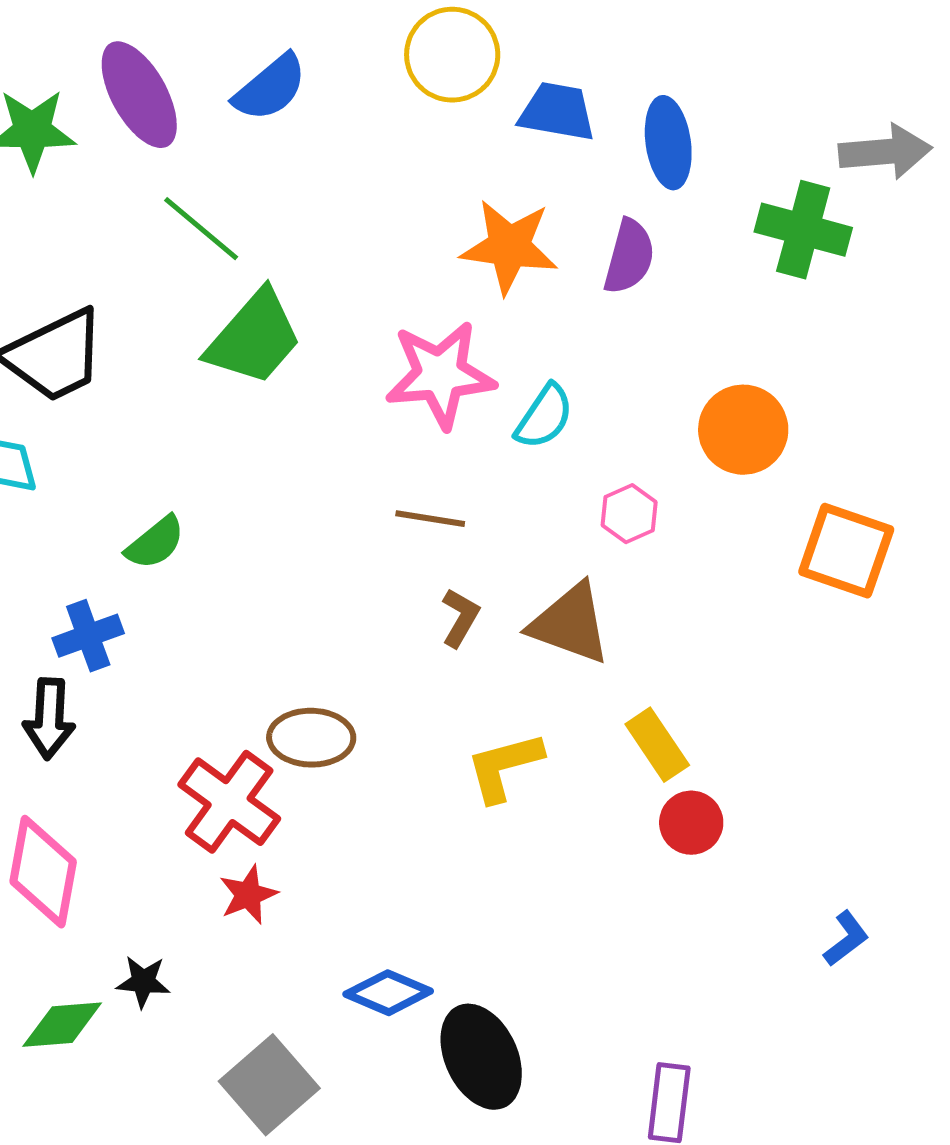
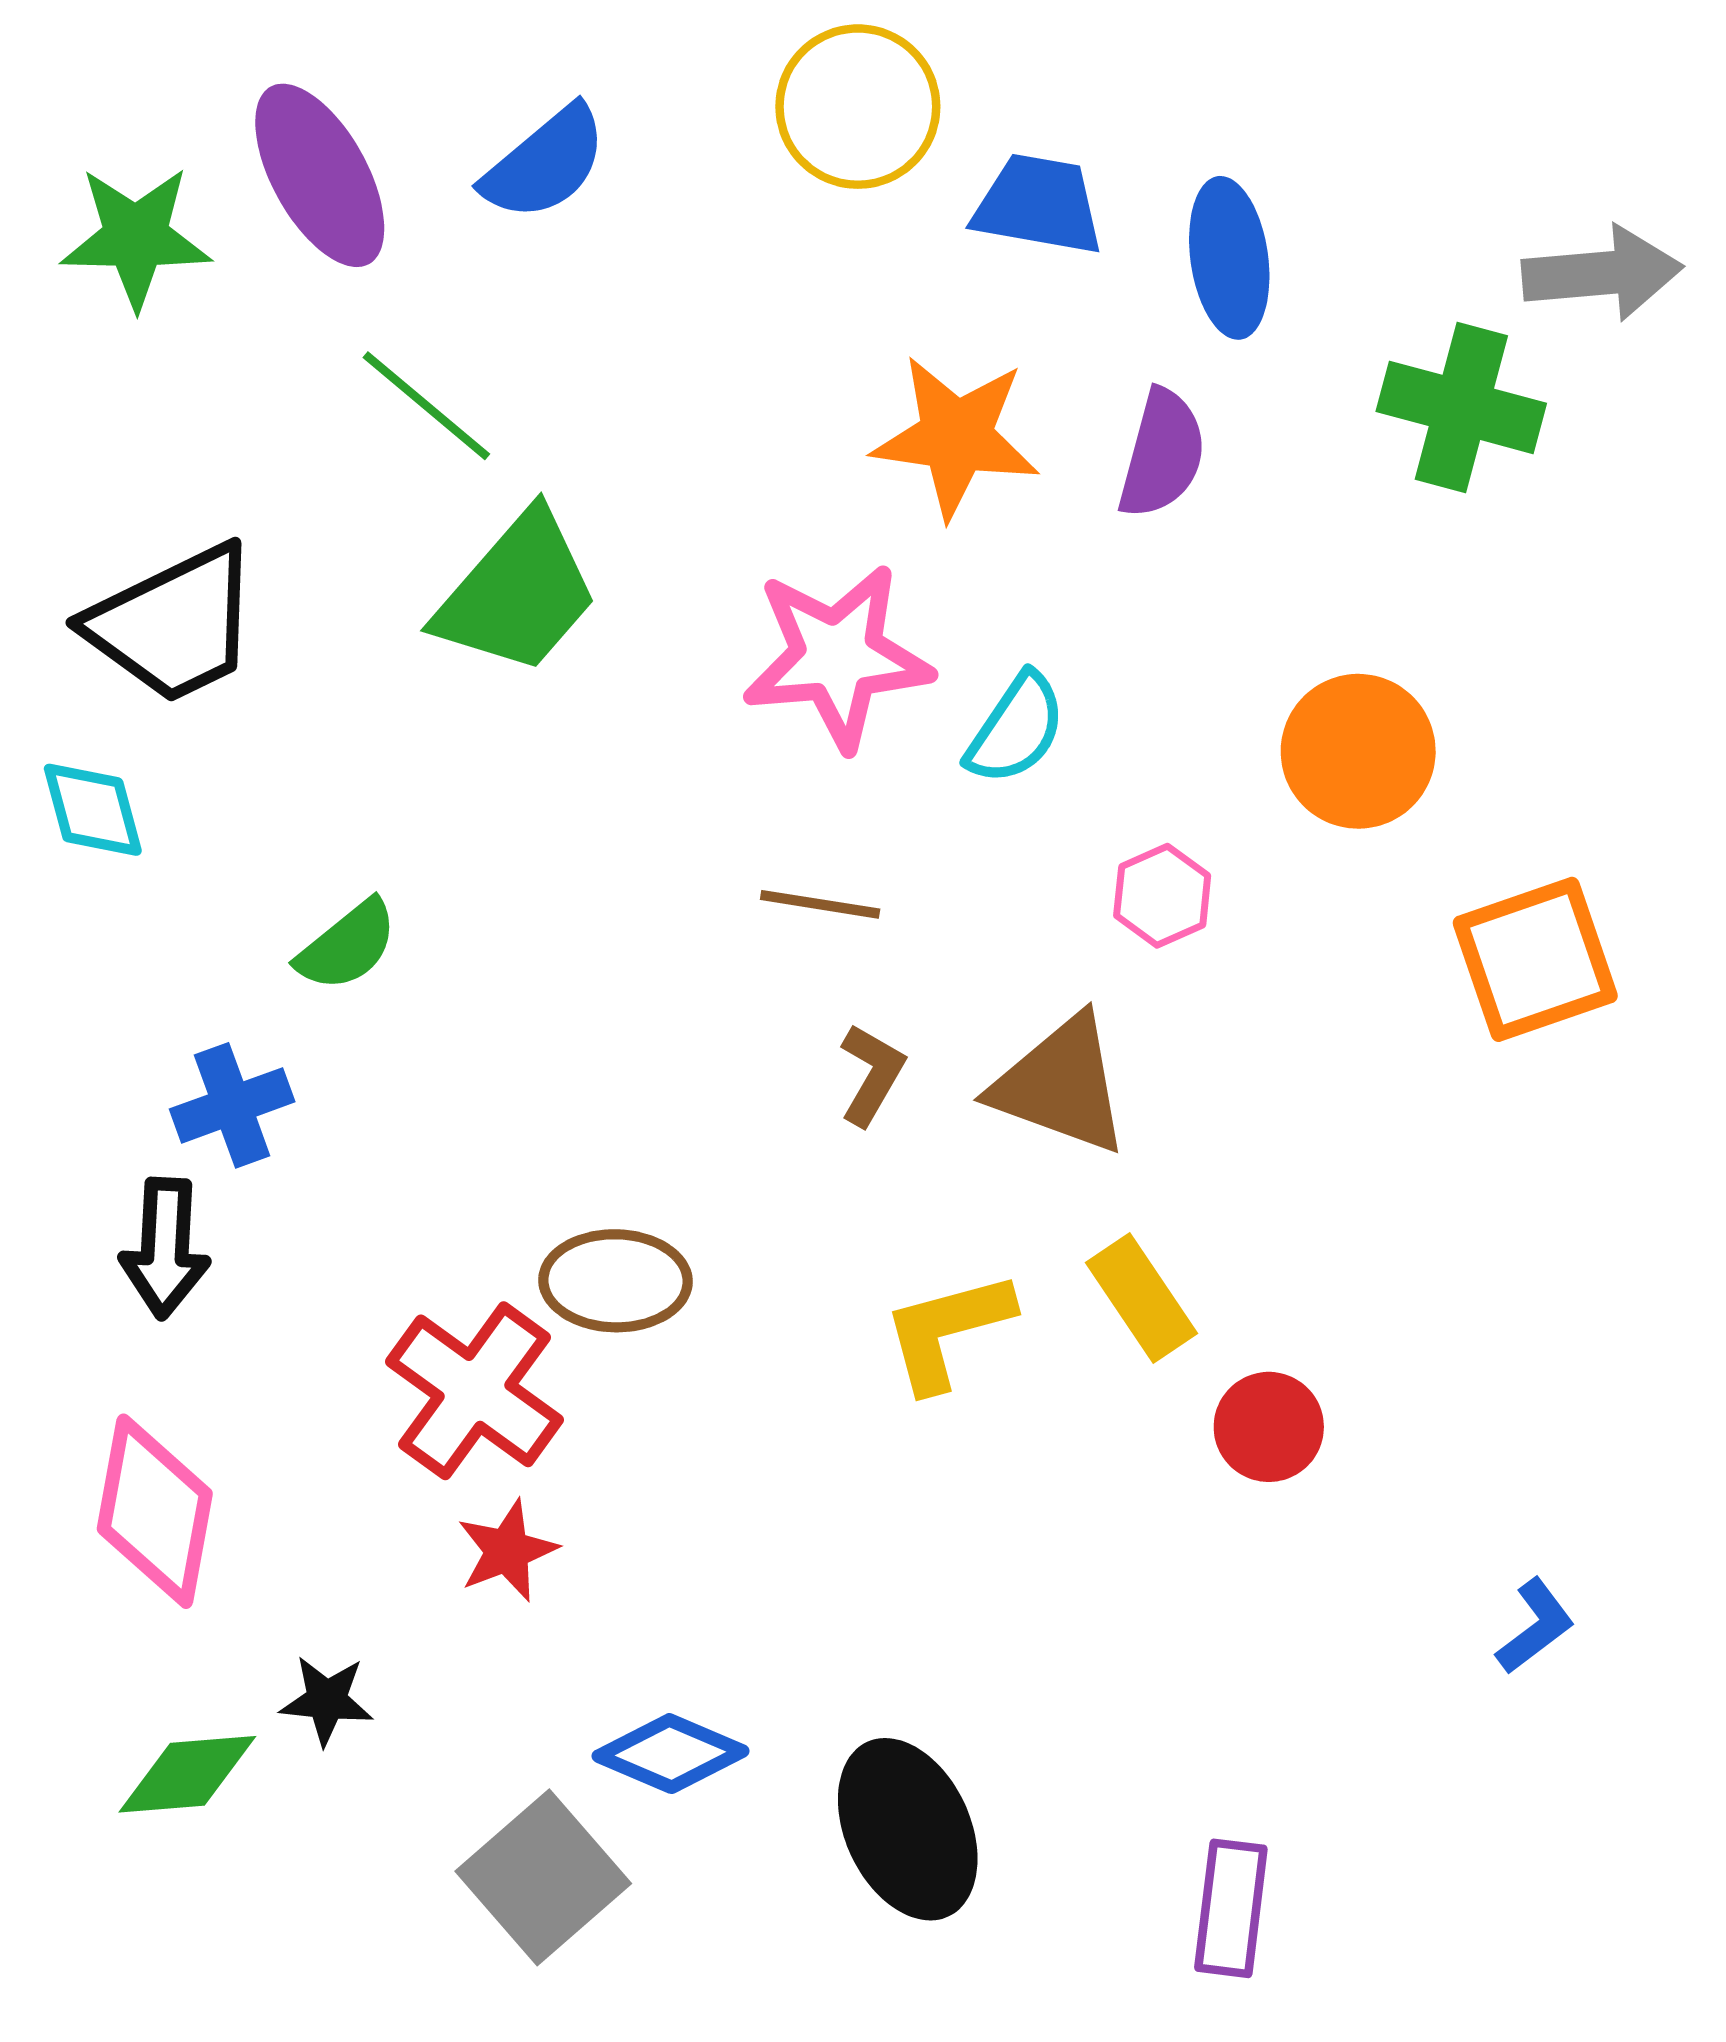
orange square: (846, 551) -> (1535, 959), turned -38
yellow rectangle: (657, 745) -> (1142, 1298), moved
blue diamond: (388, 993) -> (670, 1754), moved

